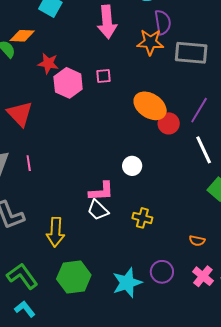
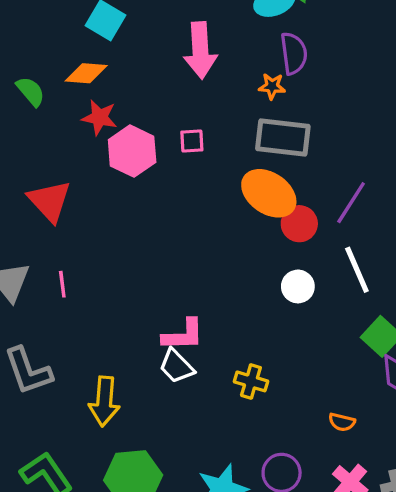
orange diamond: (22, 36) -> (86, 73), moved
orange star: (150, 42) -> (272, 86), size x0.6
gray rectangle: (191, 53) -> (283, 138), moved
white circle: (132, 166) -> (298, 286), moved

